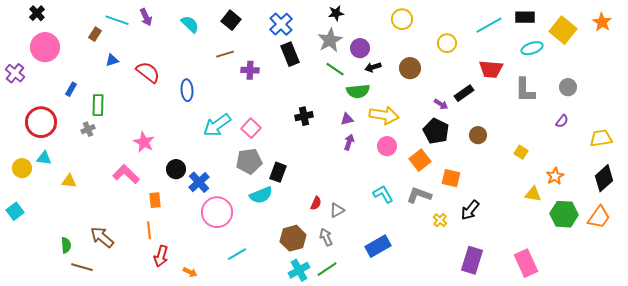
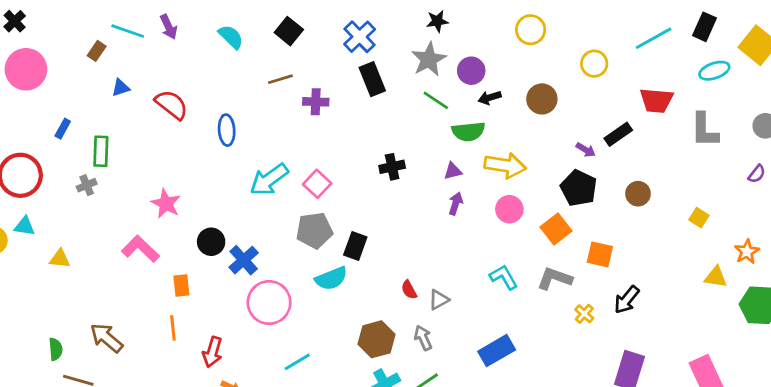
black rectangle: (525, 17) -> (704, 27), turned -66
red semicircle: (316, 203) -> (409, 290), turned 128
red arrow: (161, 256) -> (213, 352), moved

